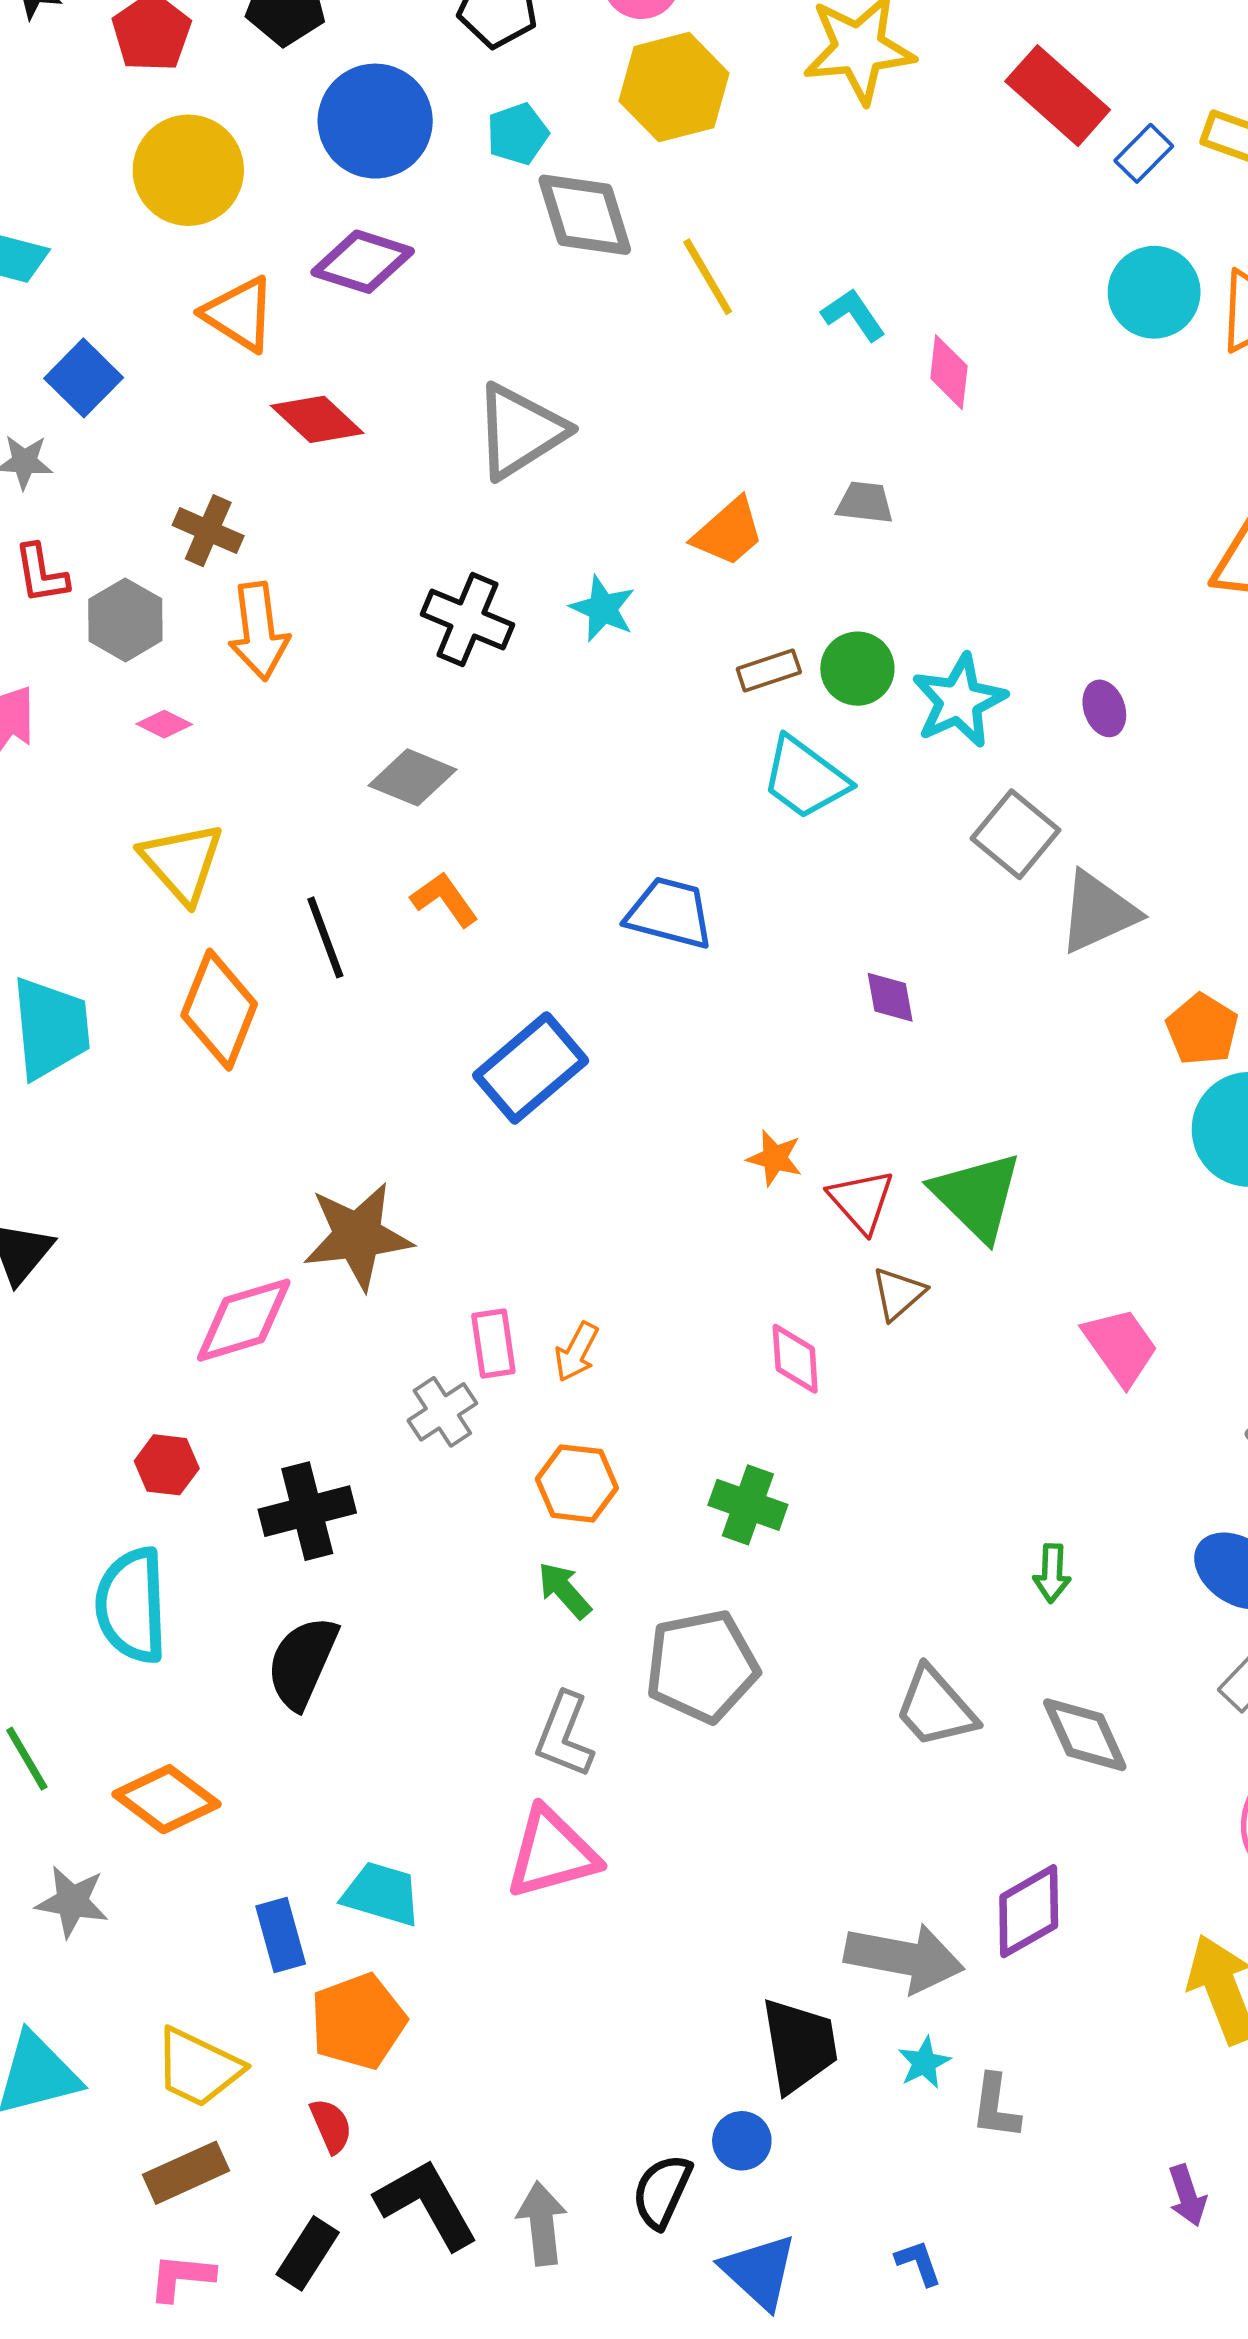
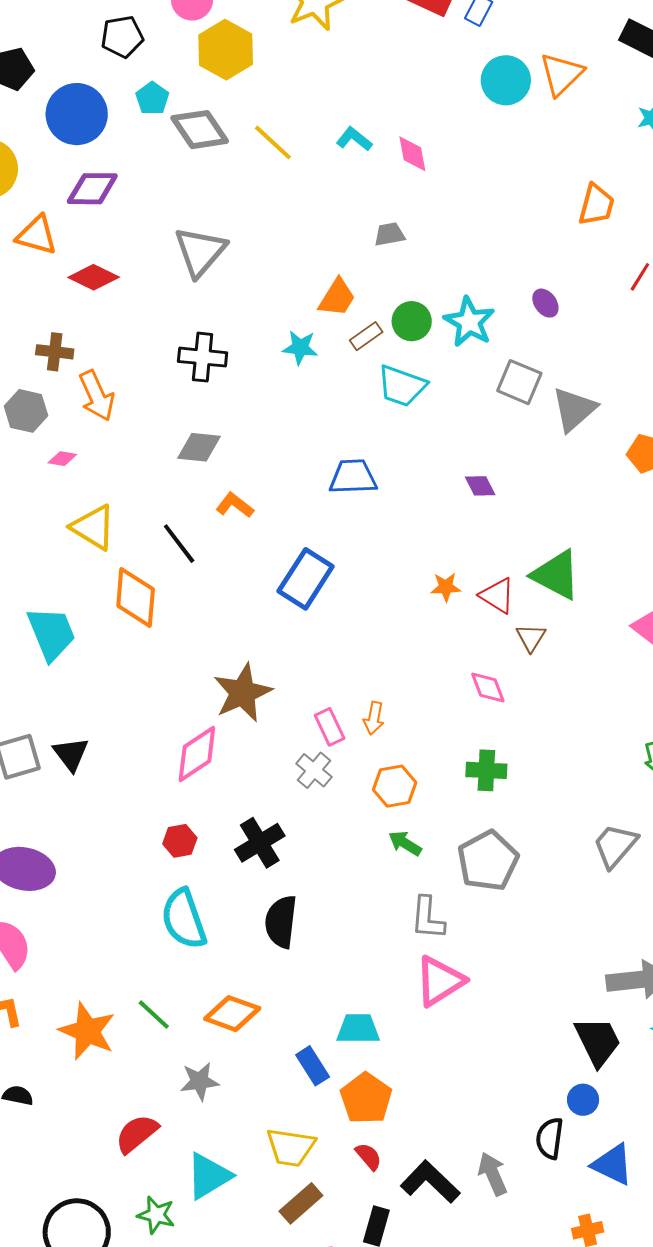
orange trapezoid: (728, 532) -> (337, 297), moved
cyan star: (603, 609) -> (300, 348), moved
gray trapezoid: (935, 1708) -> (615, 846), turned 99

